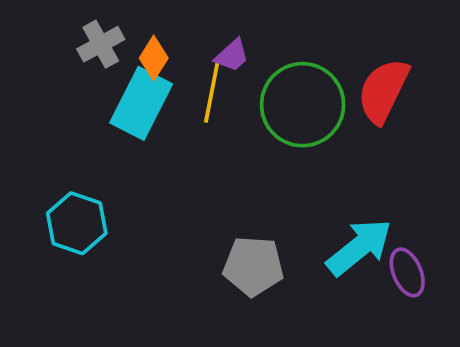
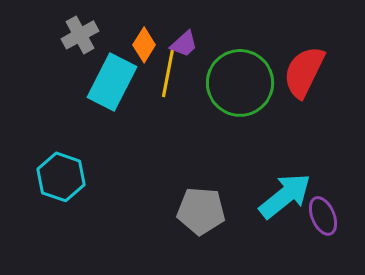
orange diamond: (154, 58) -> (144, 45), moved

